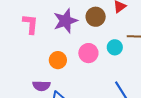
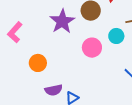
pink L-shape: (30, 24) -> (15, 32), moved, turned -130
orange circle: (58, 60) -> (38, 63), moved

